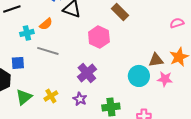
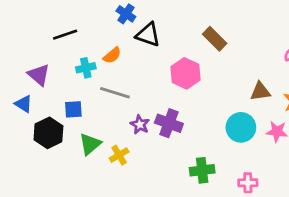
brown triangle: (156, 60) -> (260, 91), moved
purple cross: (87, 73) -> (169, 123), turned -30
green triangle: (24, 97) -> (90, 144), moved
purple star: (80, 99) -> (140, 125), moved

